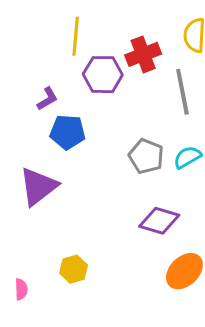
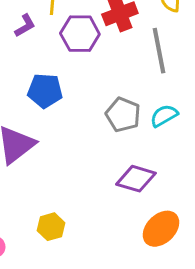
purple L-shape: (47, 99) -> (25, 26), moved

